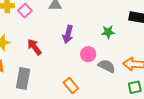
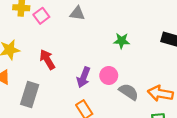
green star: (108, 32) -> (122, 41), moved
purple arrow: (68, 34) -> (84, 77), moved

